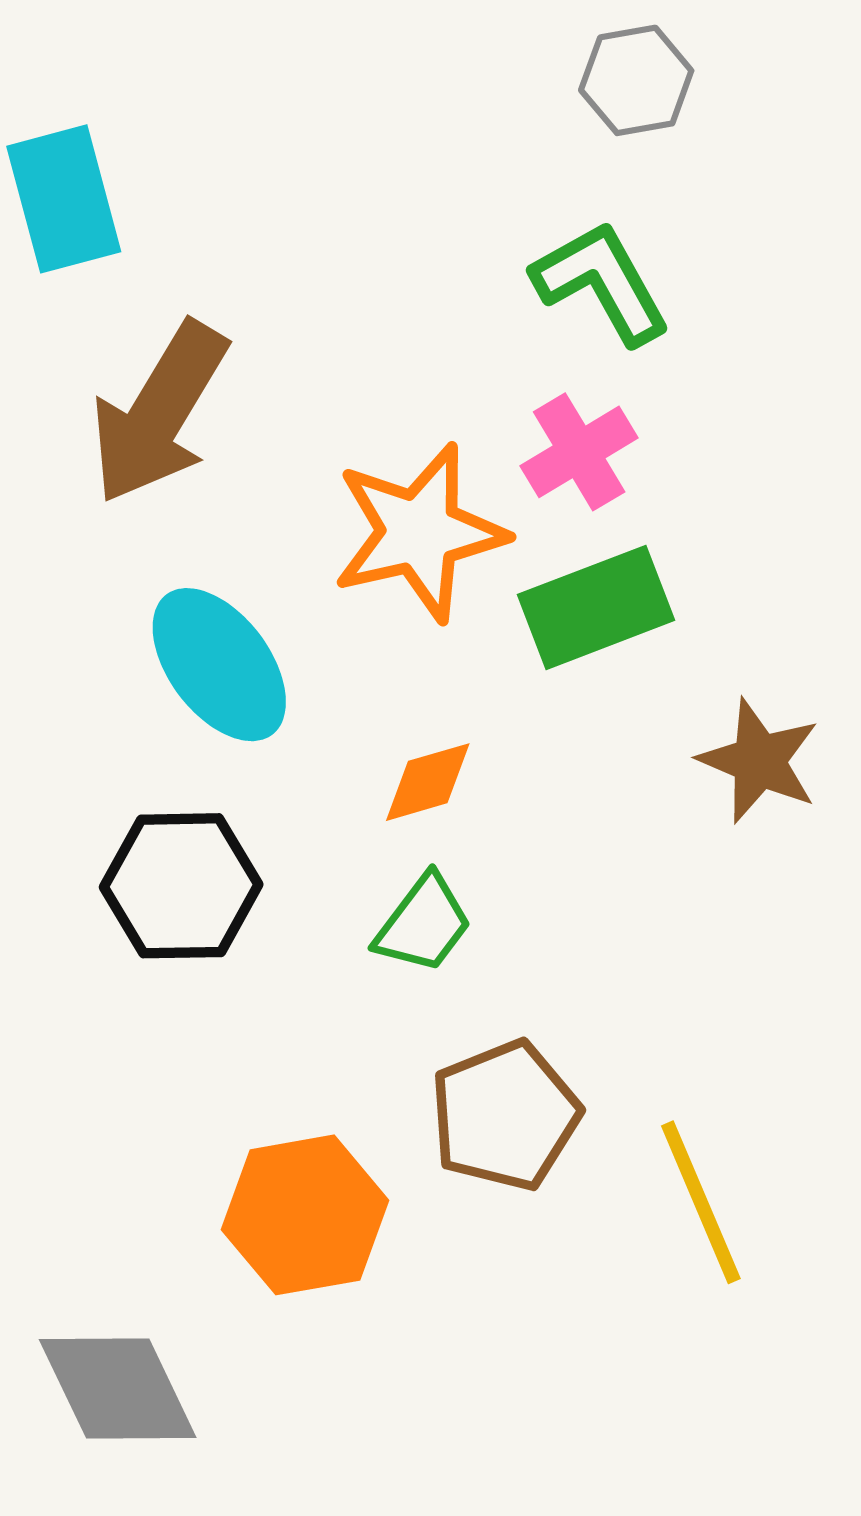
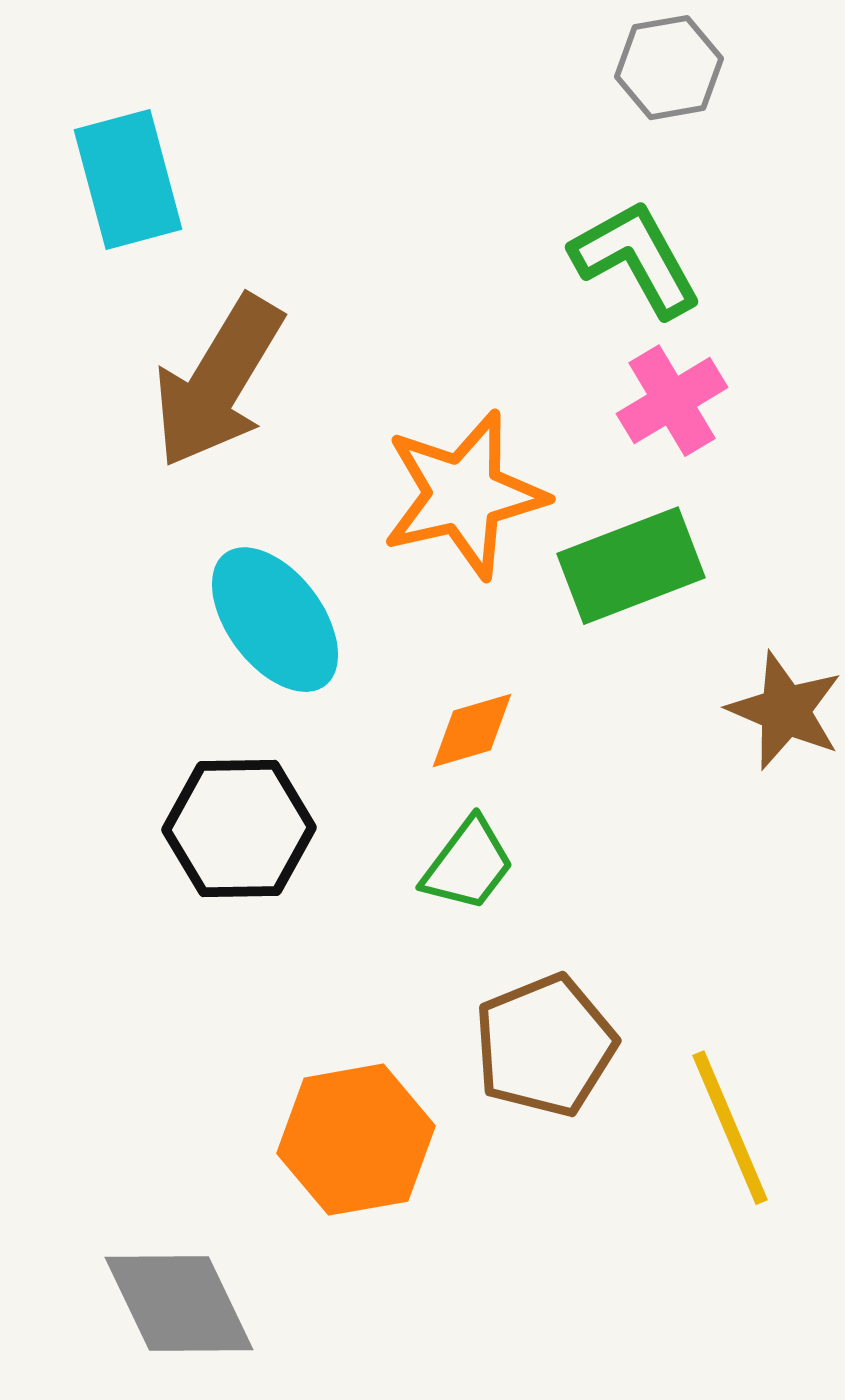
pink cross: (579, 452) -> (672, 401), moved

